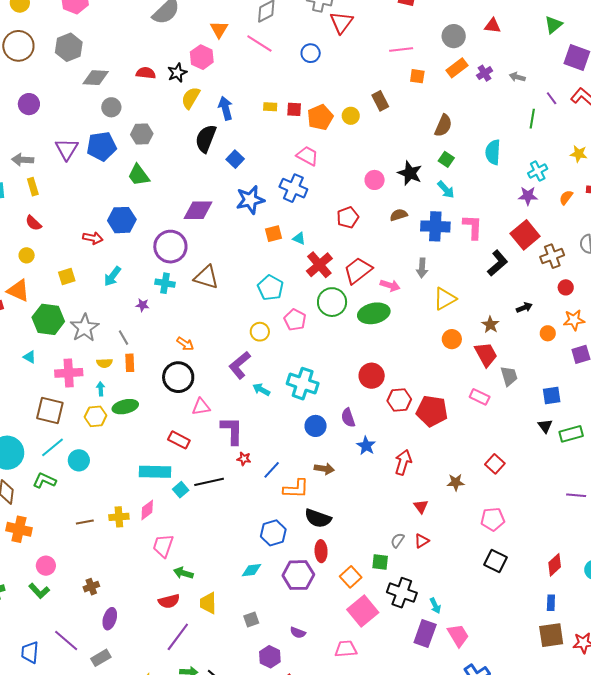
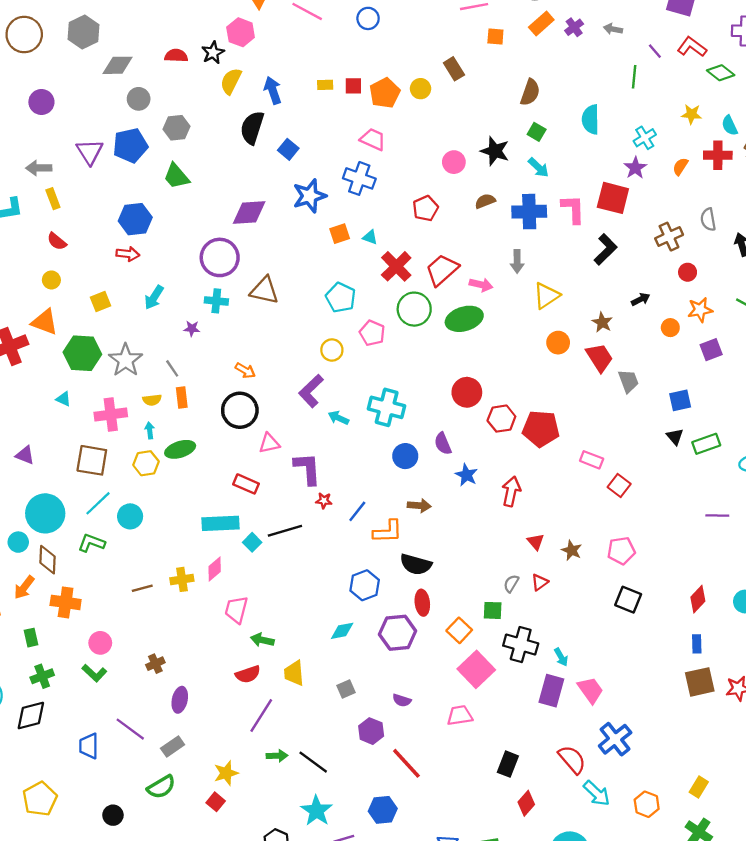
purple star: (528, 196) -> (635, 168), turned -30
blue hexagon: (122, 220) -> (135, 219), moved
red square: (525, 235) -> (613, 198), moved, turned -32
pink rectangle: (480, 397) -> (592, 460), moved
brown star: (456, 482) -> (572, 550), moved, turned 30

